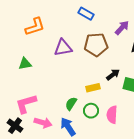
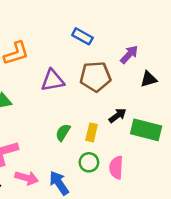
yellow rectangle: (93, 88) -> (92, 132), turned -64
green semicircle: (71, 104) -> (63, 132), moved

